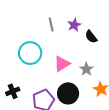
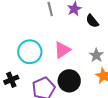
cyan circle: (30, 53) -> (30, 52), moved
gray star: (86, 69) -> (96, 55), moved

